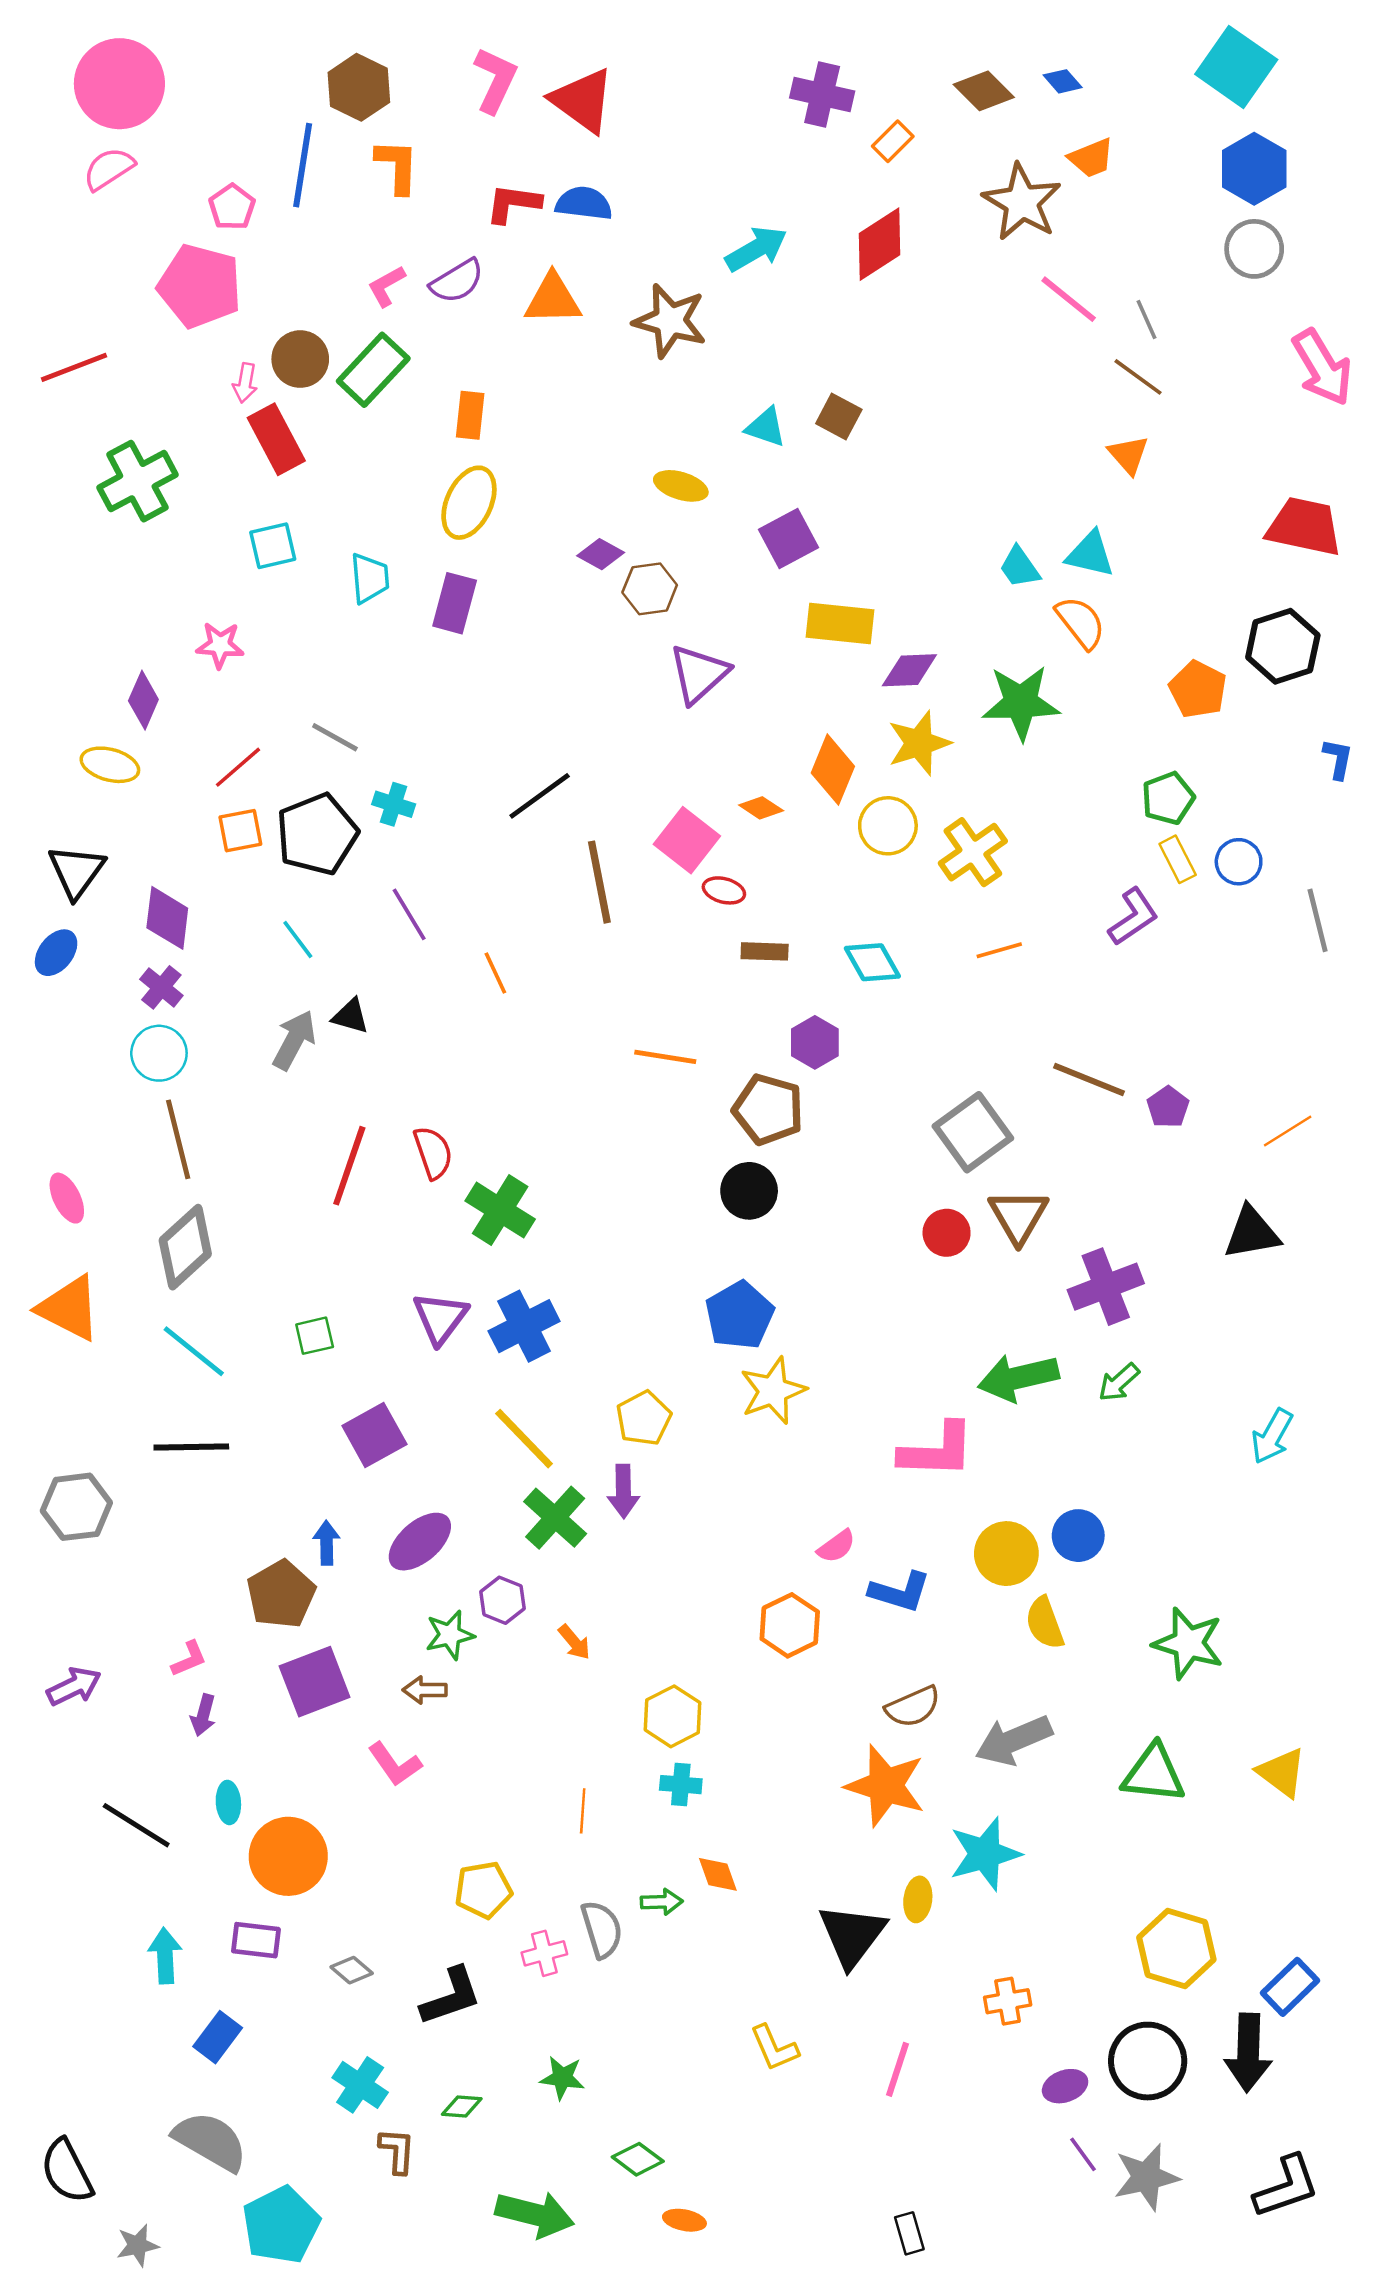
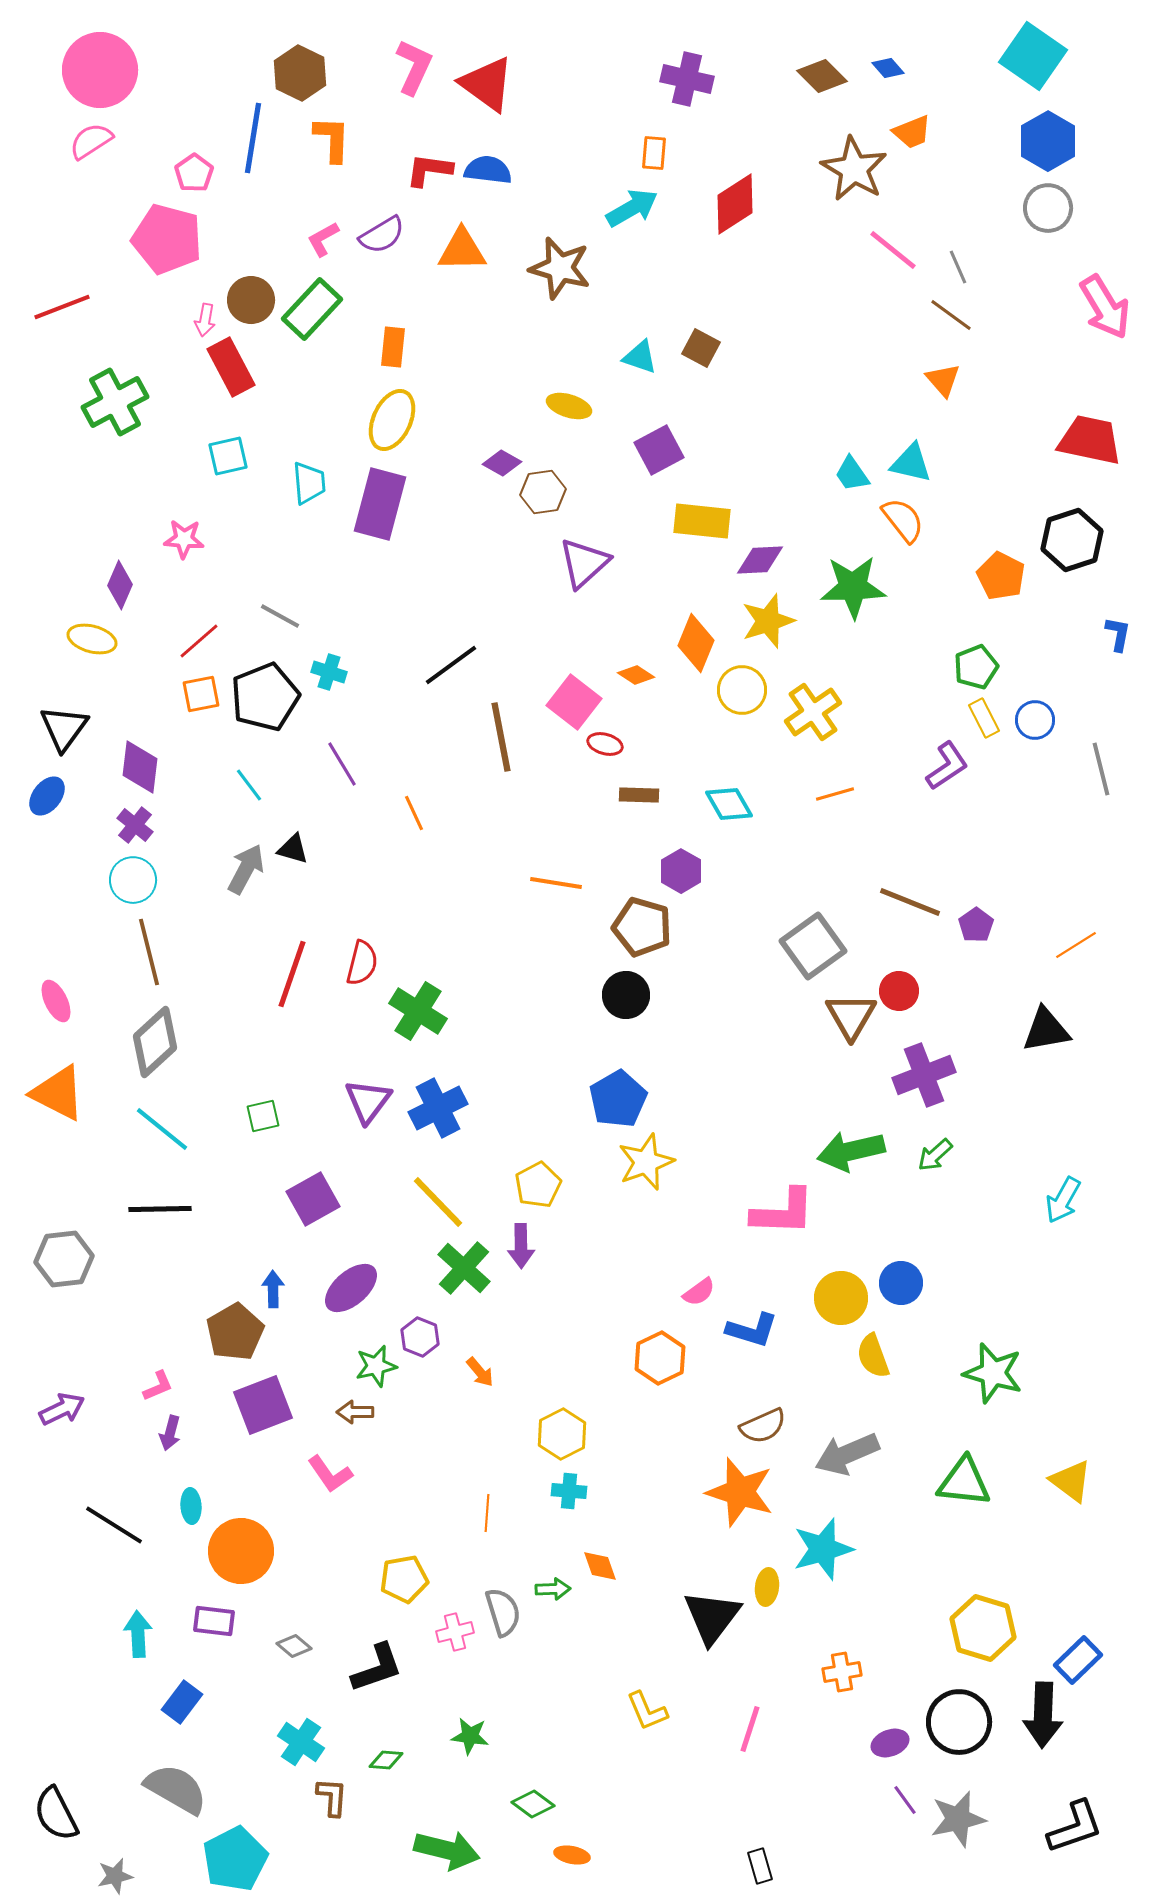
orange rectangle: (893, 141) -> (654, 153), moved, turned -40
purple rectangle: (455, 603) -> (380, 504), size x1.4
red semicircle: (433, 1153) -> (362, 963), turned 33
red circle: (947, 1233) -> (899, 991), moved

